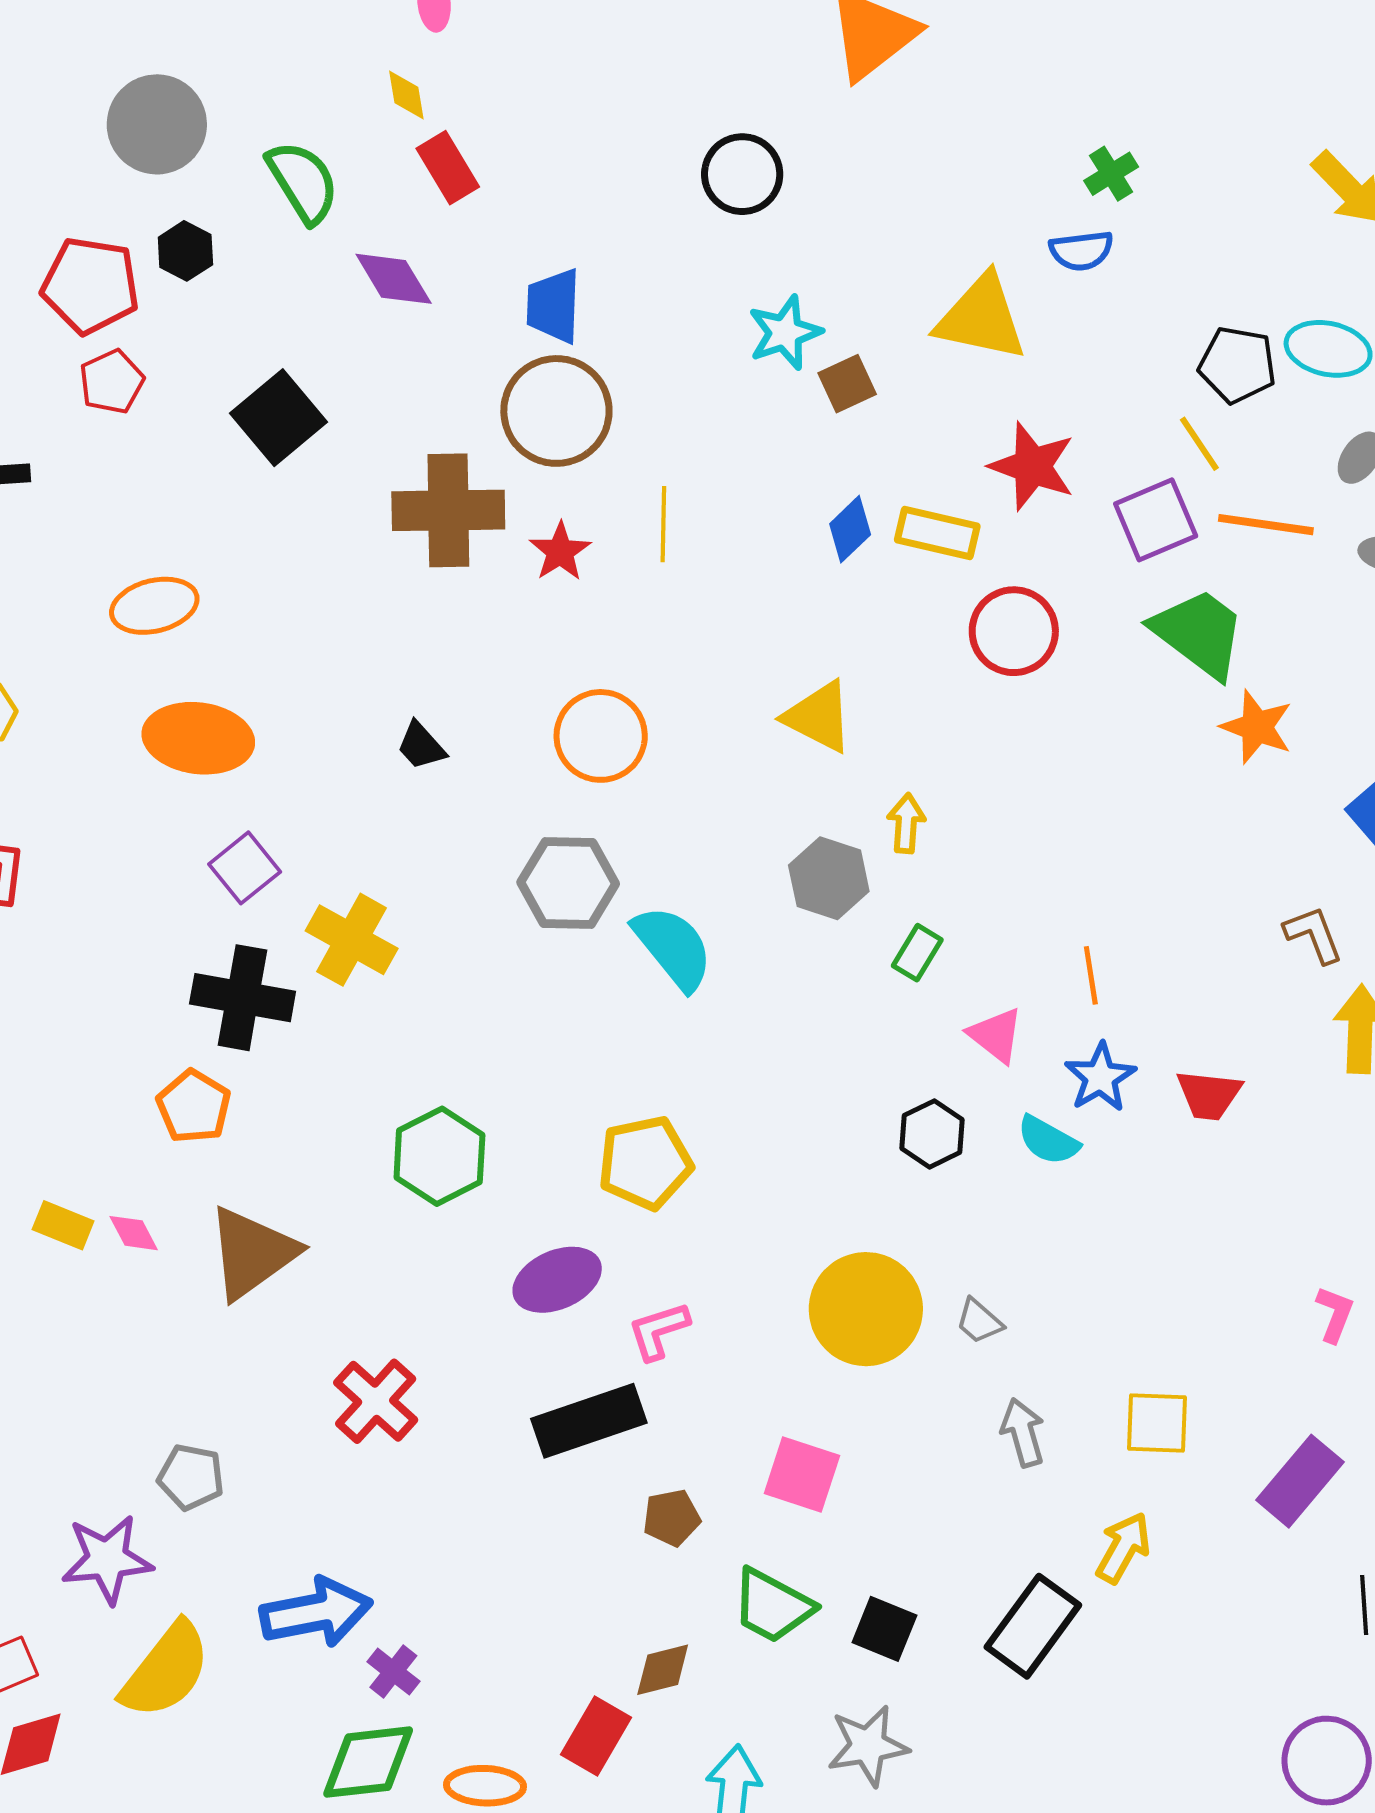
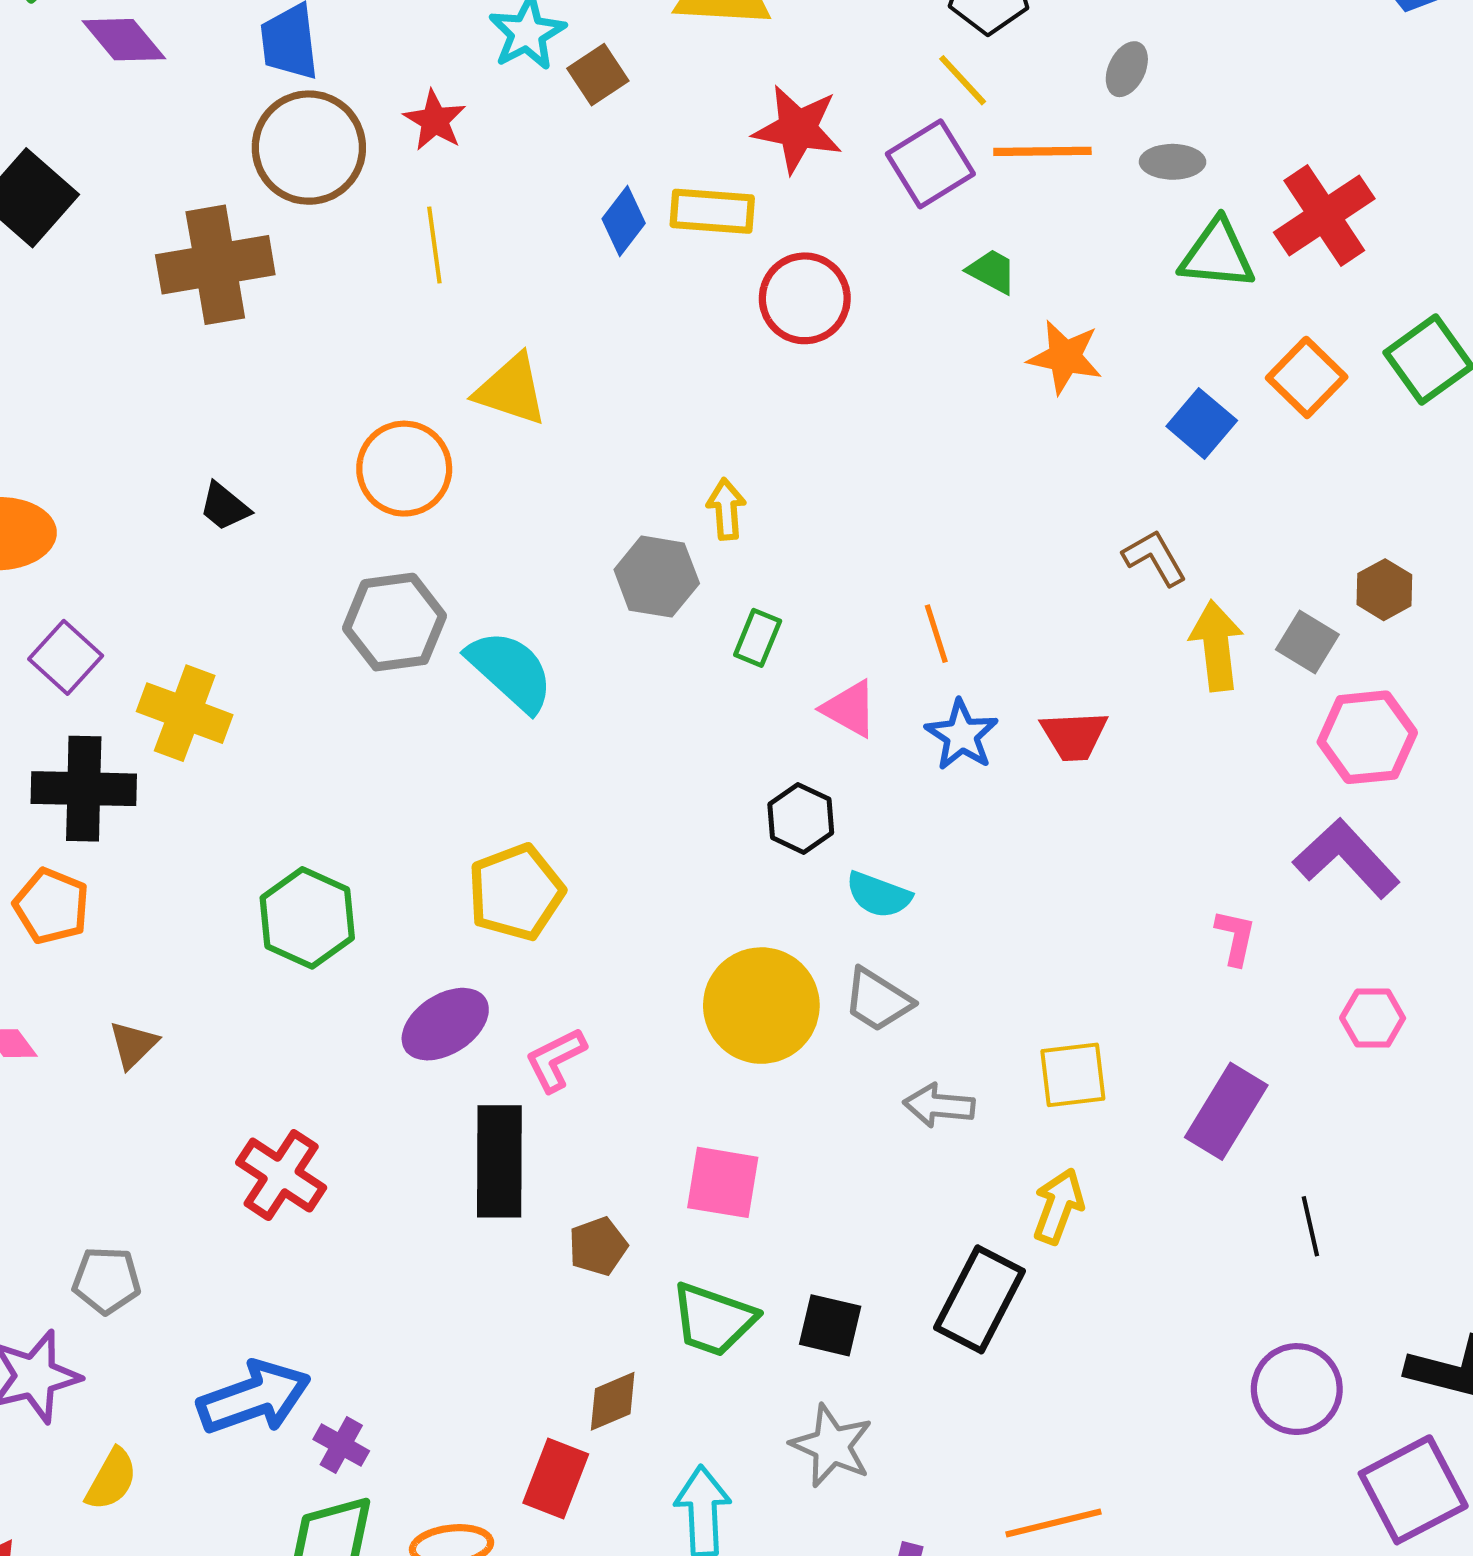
red star: (560, 552) -> (435, 120), moved
green trapezoid: (1199, 633) -> (992, 271), size x0.5
yellow triangle: (819, 717) -> (511, 390), moved
cyan semicircle: (1048, 1140) -> (879, 895), moved
brown triangle: (252, 1253) -> (133, 1045), size x0.5
gray trapezoid: (979, 1321) -> (878, 1000), size x1.4
black rectangle: (589, 1421) -> (499, 1161), turned -62
gray arrow: (1023, 1432) -> (939, 1105), turned -60
yellow semicircle: (166, 1670) -> (111, 1479), size x0.6
gray star: (868, 1746) -> (832, 1446), turned -30

